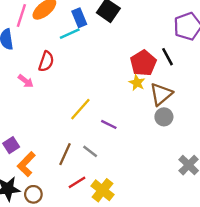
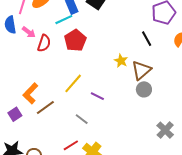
red pentagon: (143, 63) -> (75, 40), moved
pink arrow: (26, 81) -> (29, 32), moved
brown line: (65, 154) -> (45, 107), moved, turned 30
orange L-shape: (26, 164) -> (30, 93), moved

